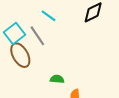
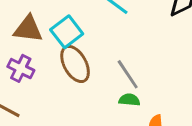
gray line: (37, 36) -> (128, 74), moved

